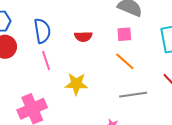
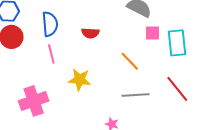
pink square: (124, 34) -> (152, 33), moved

